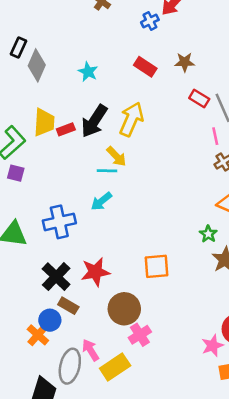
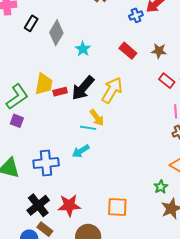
gray diamond: (37, 65) -> (56, 33), moved

